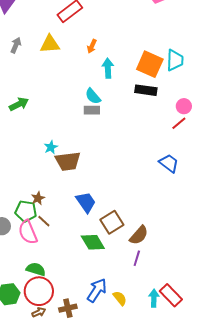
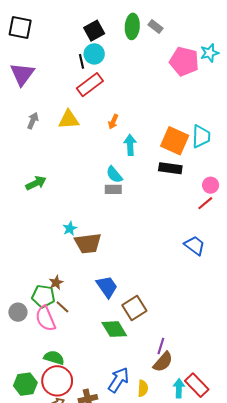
brown semicircle: (139, 235) -> (163, 362), moved
yellow semicircle: (120, 298) -> (143, 388), turned 42

